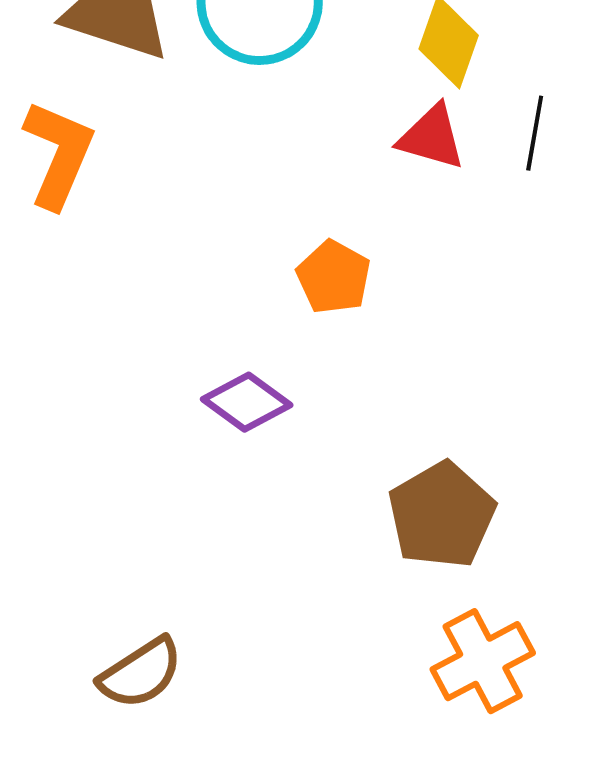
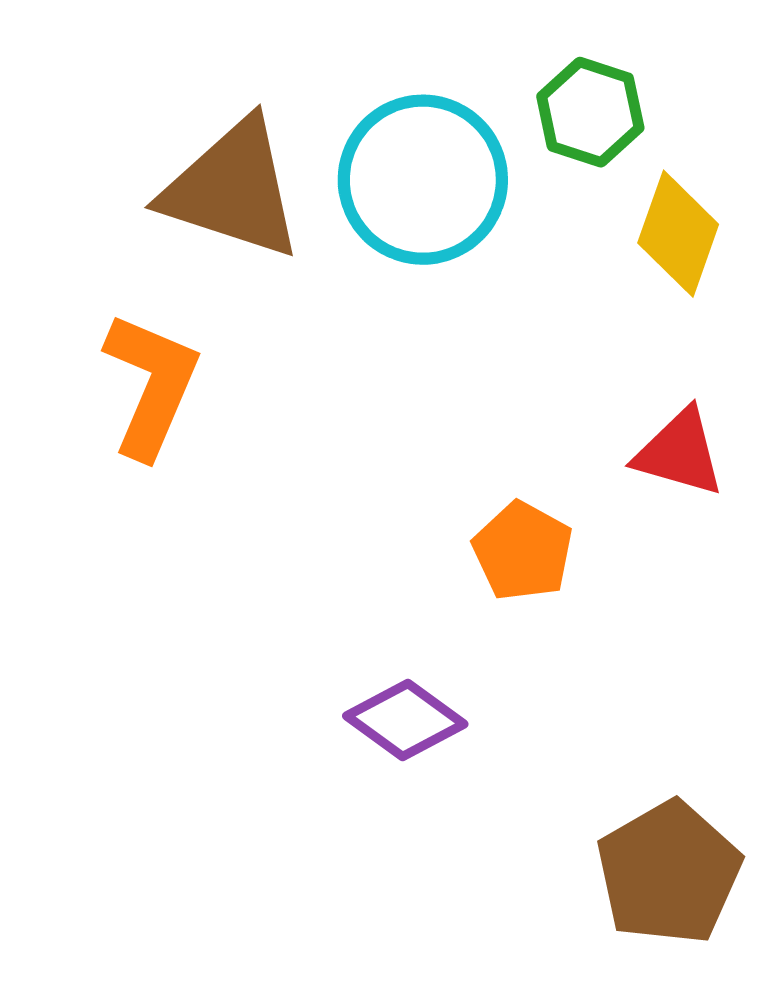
red triangle: (432, 137) -> (679, 453), moved

